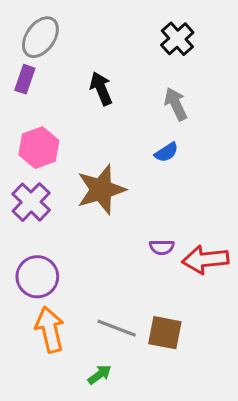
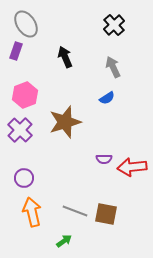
gray ellipse: (40, 37) -> (26, 24), turned -68
purple circle: (37, 277) -> (24, 178), size x0.7

